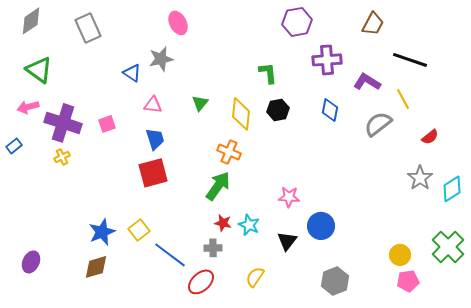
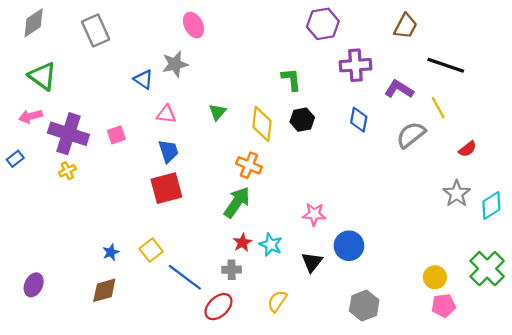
red star: (223, 223) -> (242, 242), turned 30
blue star: (102, 232) -> (111, 252), size x0.6

